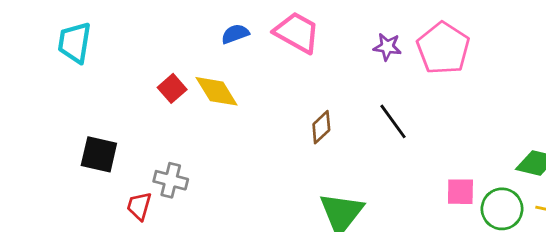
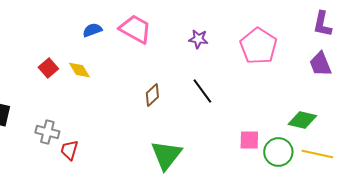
pink pentagon: (443, 48) -> (258, 46), moved
yellow diamond: (217, 91) -> (79, 70), size x0.7
red trapezoid: (139, 206) -> (69, 150), moved

